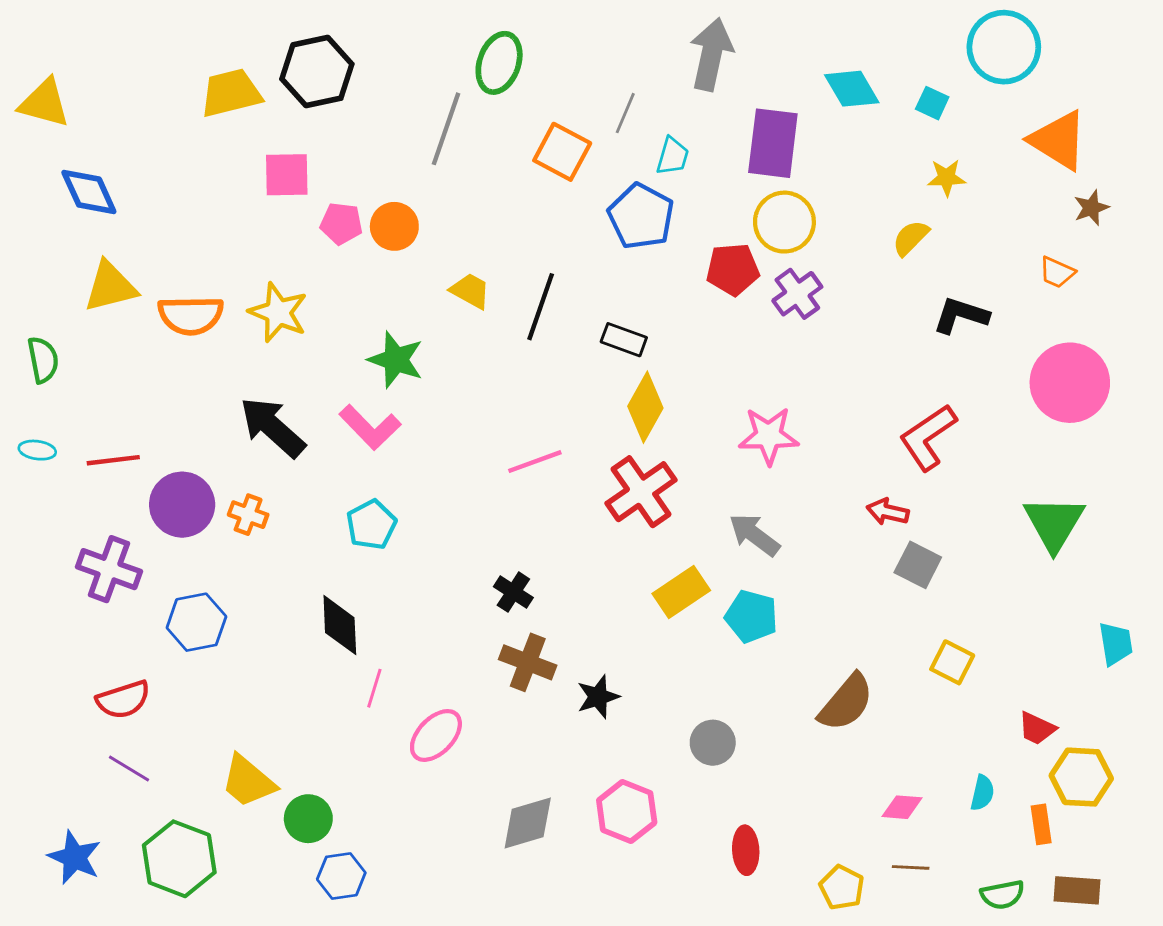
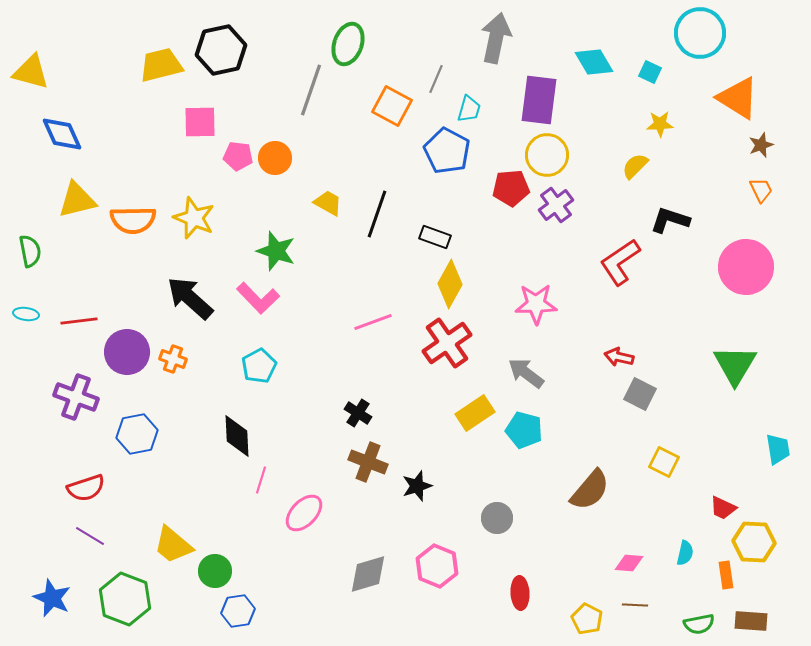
orange trapezoid: (1057, 272) -> (761, 190), moved, turned -140
red L-shape: (928, 437) -> (620, 262), moved

